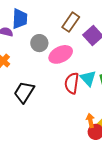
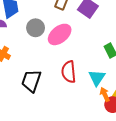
cyan triangle: (88, 78) -> (97, 78), moved, turned 30
red semicircle: (72, 83) -> (69, 72), moved

